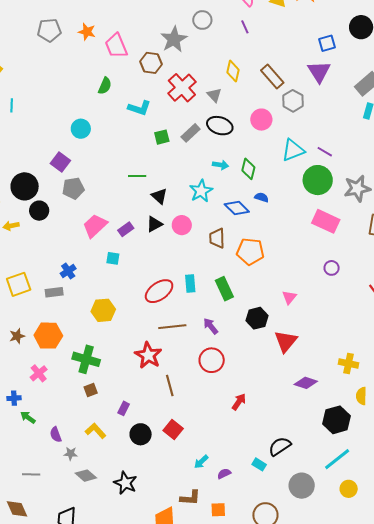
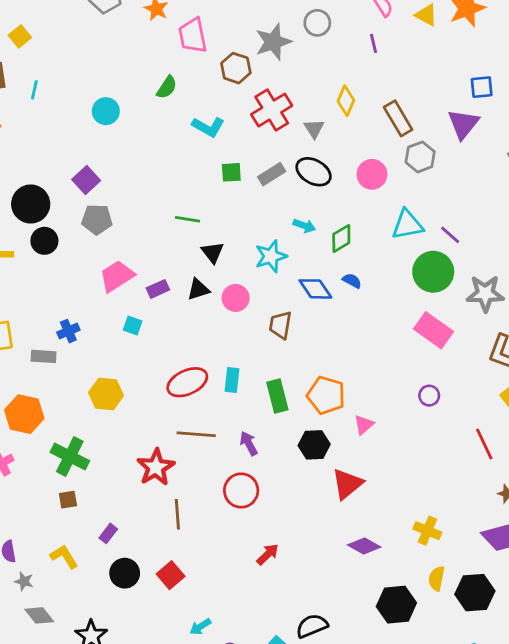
cyan circle: (81, 129) -> (106, 111), moved
green diamond: (248, 169) -> (341, 238), turned 35
orange pentagon: (250, 252) -> (326, 395), moved

